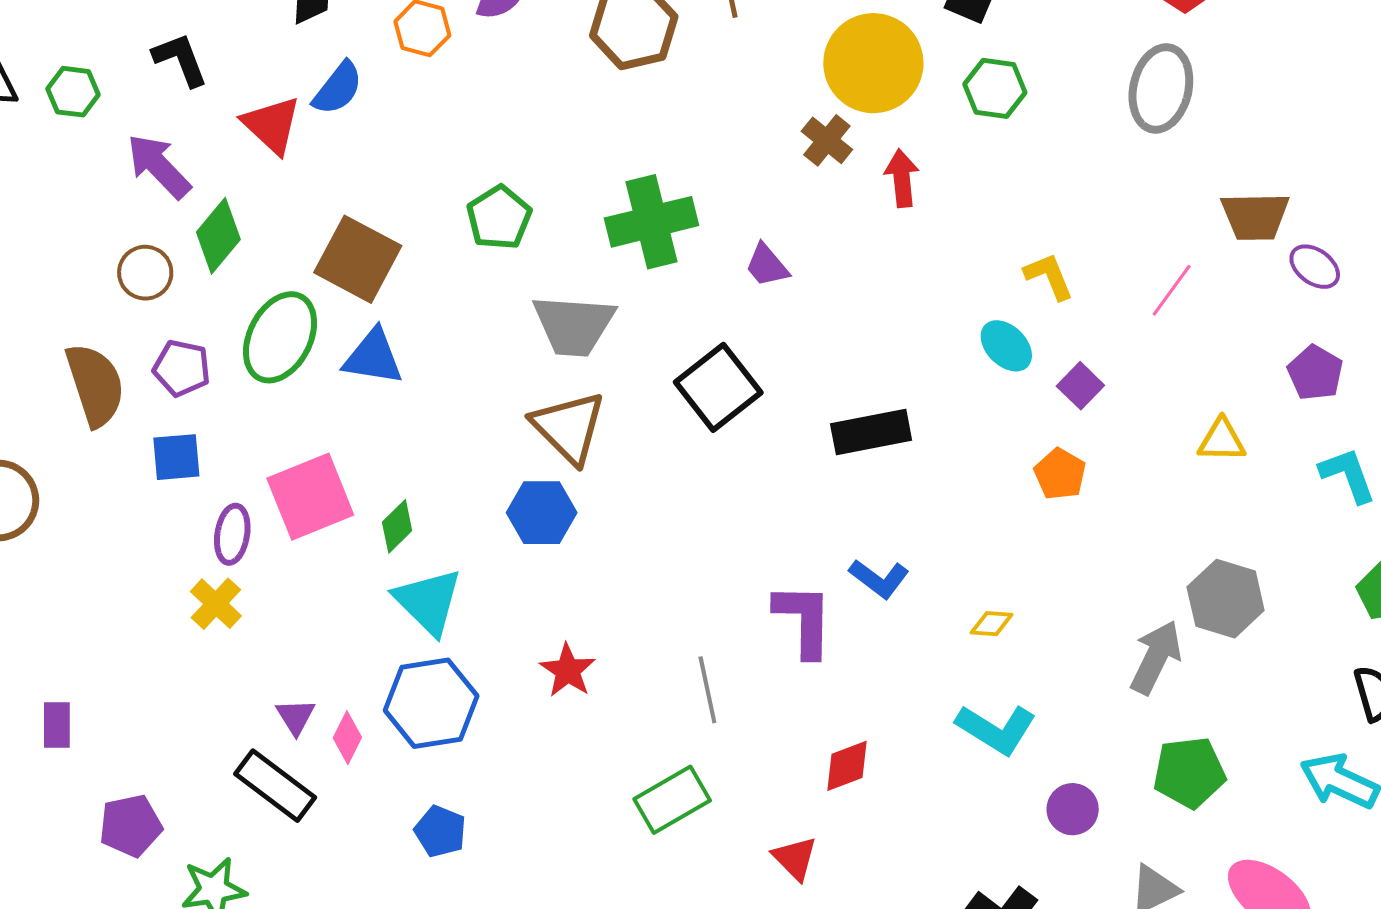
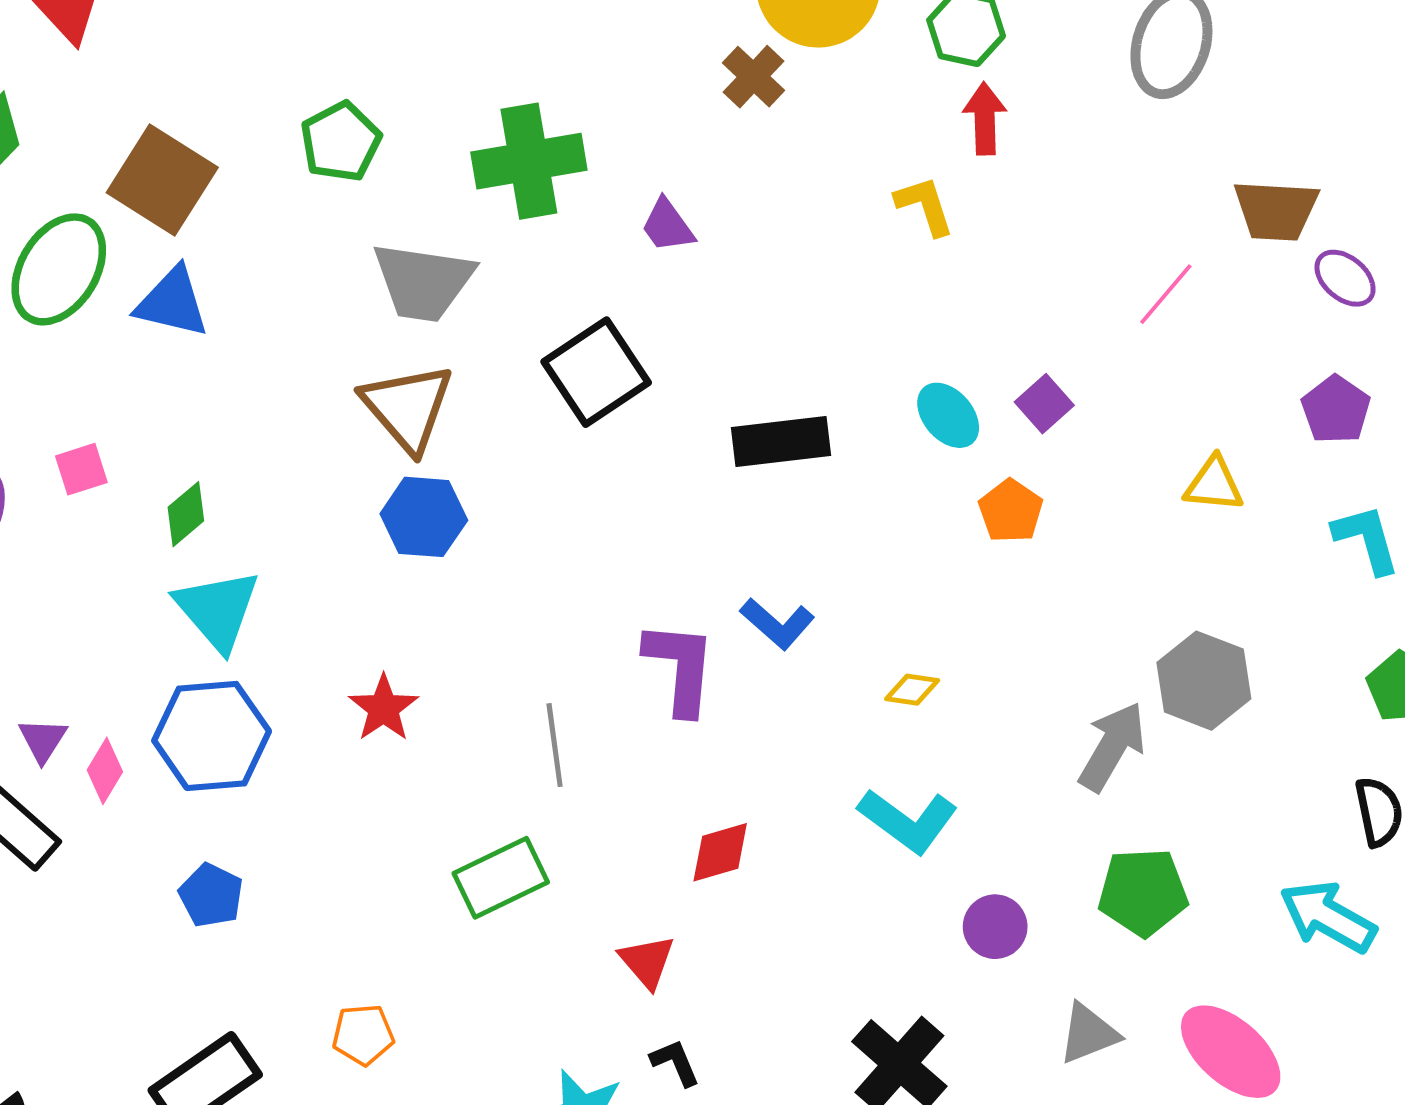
red arrow: (902, 178) -> (985, 119), moved
yellow L-shape: (1049, 276) -> (925, 206), moved
cyan ellipse: (1006, 346) -> (948, 415), moved
pink square: (310, 497) -> (81, 469), size x0.5
blue hexagon: (542, 513) -> (424, 517), moved

